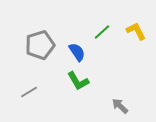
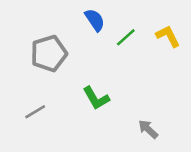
blue semicircle: (77, 52) -> (95, 20), moved

